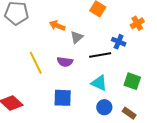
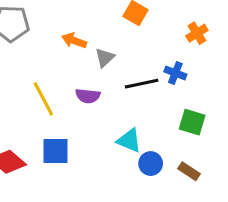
blue cross: (119, 42) -> (175, 73), moved
cyan triangle: (99, 83) -> (129, 140), moved
blue square: (63, 98) -> (55, 151), moved

